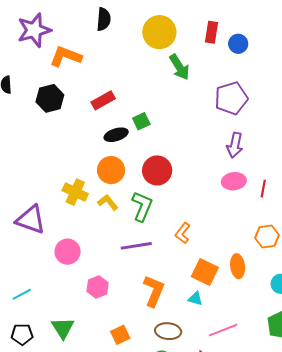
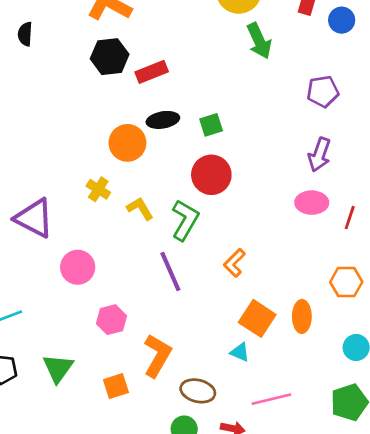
black hexagon: (50, 98) -> (110, 57), moved
purple pentagon: (231, 98) -> (323, 91), size x0.7
green square: (141, 121) -> (211, 125), moved
orange circle: (111, 170) -> (127, 143), moved
yellow cross: (75, 192) -> (98, 189), size x0.7
purple line: (136, 246) -> (170, 272), turned 68
orange L-shape: (154, 291) -> (157, 355), moved
orange square: (120, 335) -> (116, 386), moved

